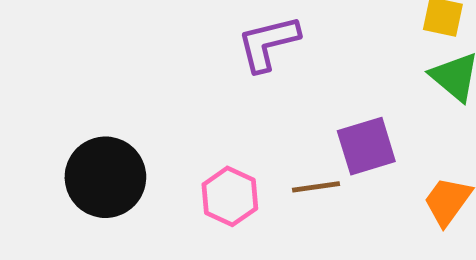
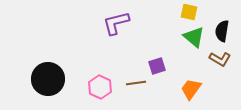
purple square: (366, 146) -> (157, 66), size x0.7

